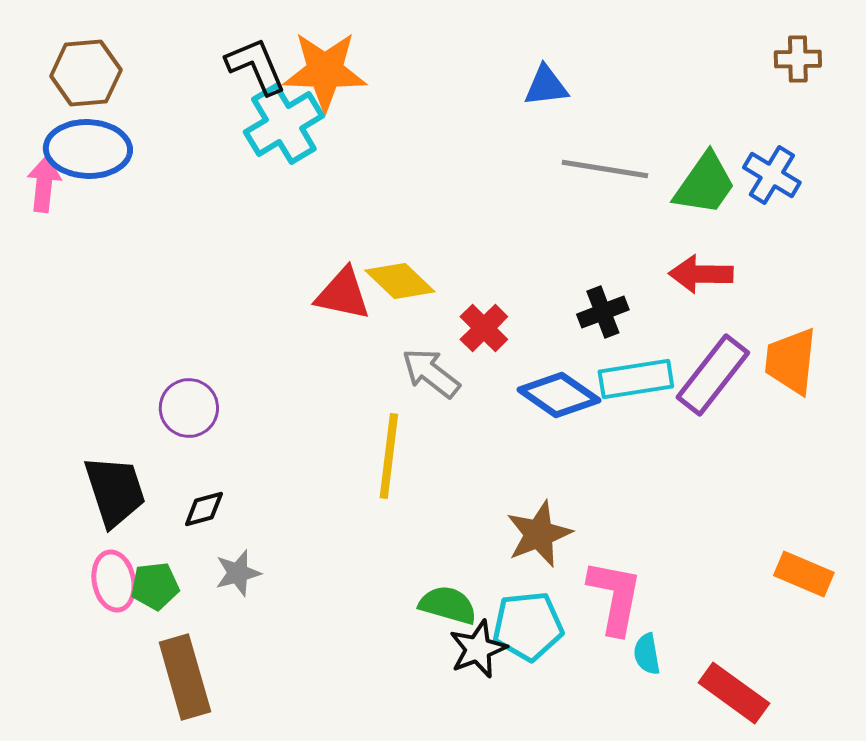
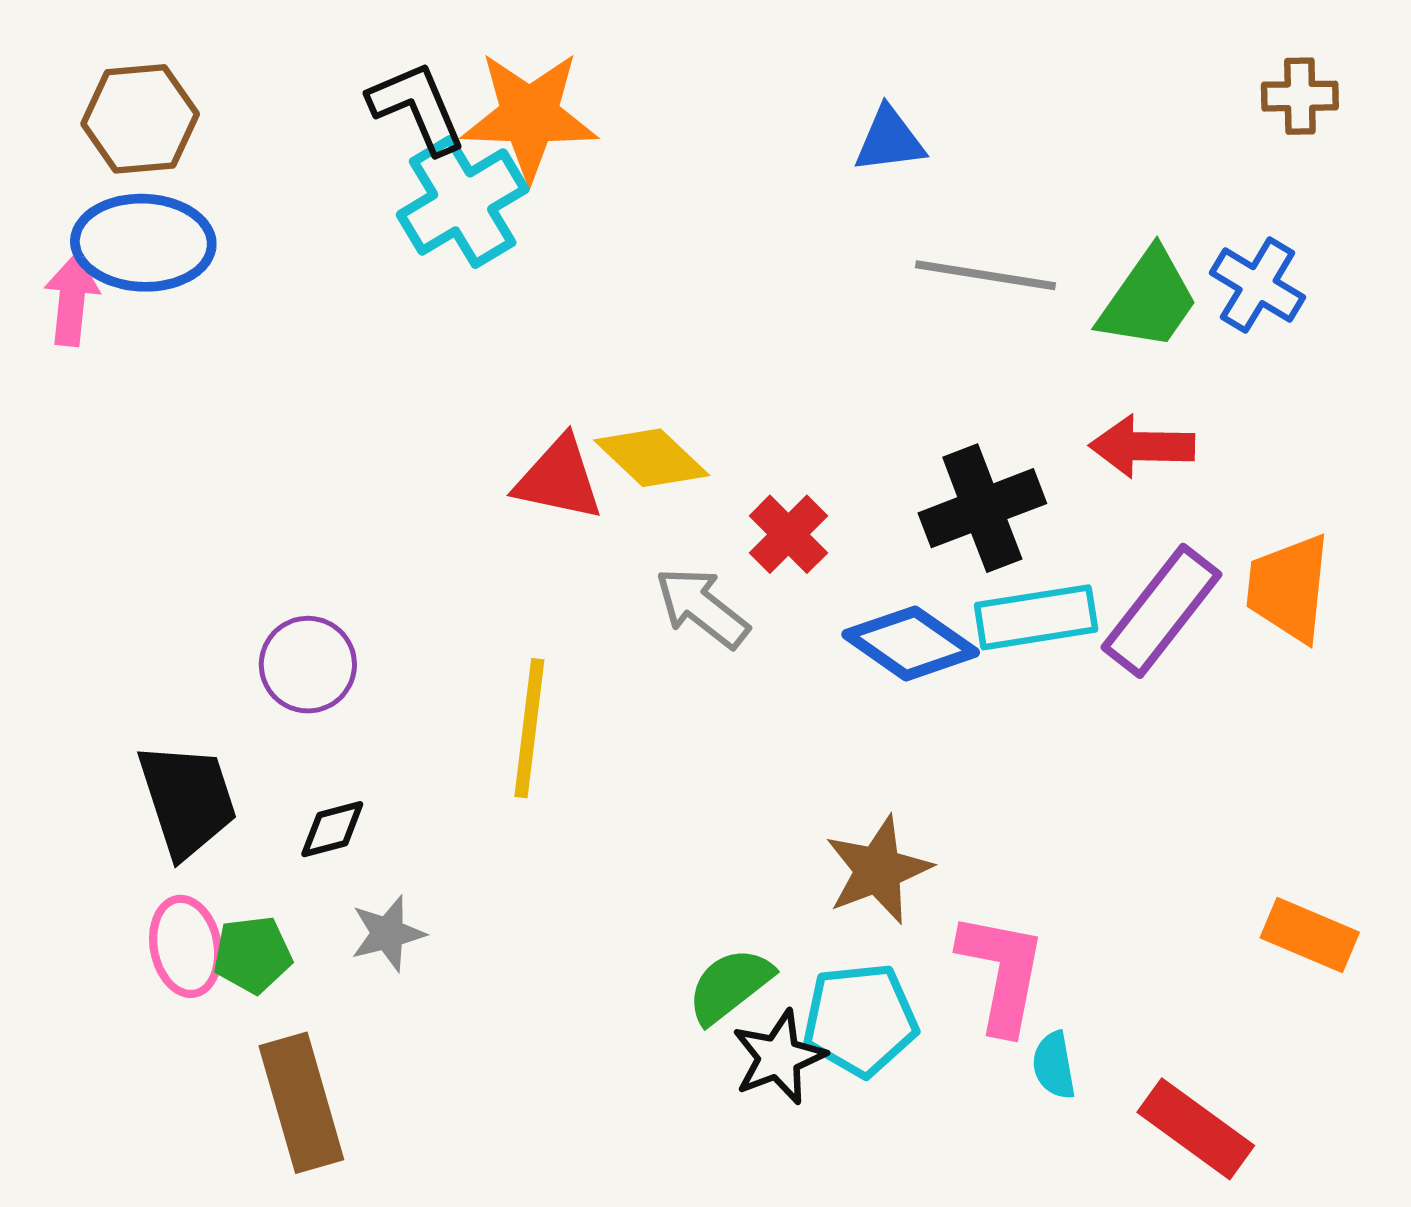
black cross: (603, 312) -> (982, 508), size x1.5
yellow line: (389, 456) -> (529, 728), moved
green semicircle: (448, 605) -> (730, 986), turned -54

